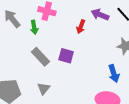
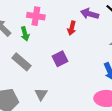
purple square: (66, 56) -> (60, 59), turned -35
gray rectangle: (41, 57) -> (21, 62), moved

